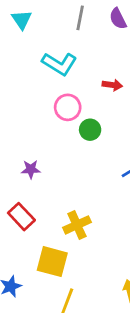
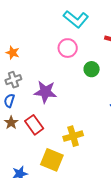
pink circle: (68, 107) -> (68, 48), moved
purple star: (31, 169) -> (45, 92), size x1.6

